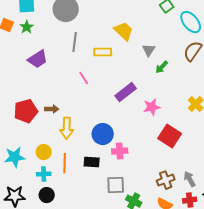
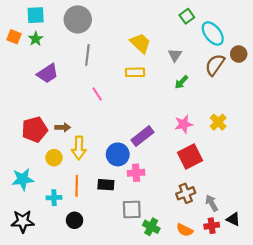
gray triangle: (149, 50) -> (175, 55), moved
yellow rectangle: (103, 52) -> (135, 72), moved
purple rectangle: (126, 92) -> (143, 136), moved
pink star: (152, 107) -> (184, 124), moved
red square: (170, 136) -> (190, 157), turned 30
yellow circle: (44, 152) -> (54, 158), moved
brown cross: (166, 180) -> (186, 193), moved
black circle: (47, 195) -> (75, 220), moved

